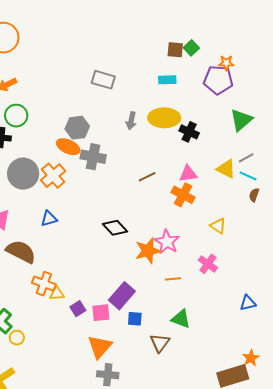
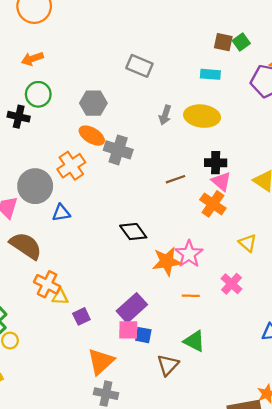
gray hexagon: (77, 128) -> (93, 103), moved
black cross: (189, 132) -> (216, 163), moved, turned -30
gray circle: (23, 174) -> (35, 186), moved
pink triangle: (188, 174) -> (221, 181), turned 42
pink square: (101, 313) -> (128, 330), moved

